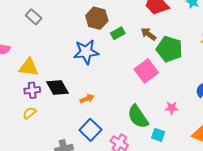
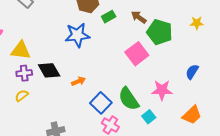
pink star: (172, 108) -> (162, 90), size x1.5
blue square: (90, 130) -> (101, 103), moved
cyan square: (158, 135) -> (149, 117), turned 32

